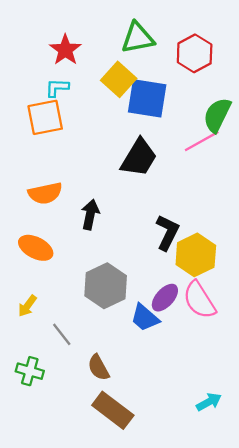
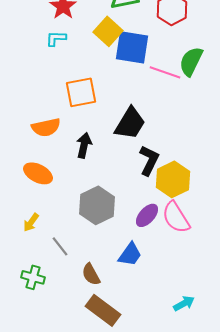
orange square: (45, 117) -> (81, 92), moved
pink line: (202, 141) -> (165, 72), moved, turned 48
black trapezoid: (139, 158) -> (130, 123), moved
blue trapezoid: (145, 318) -> (130, 254), moved, turned -96

